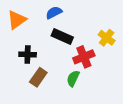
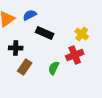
blue semicircle: (54, 13) -> (30, 15), moved
red cross: (84, 57) -> (75, 55), moved

